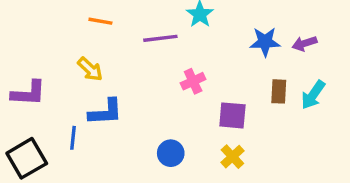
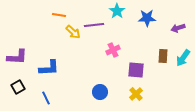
blue star: (265, 42) -> (147, 18), moved
yellow arrow: (90, 69) -> (73, 32), moved
blue L-shape: (106, 112) -> (49, 68), moved
blue line: (73, 138) -> (46, 98), moved, turned -32
black square: (27, 158) -> (18, 87), moved, size x0.6

